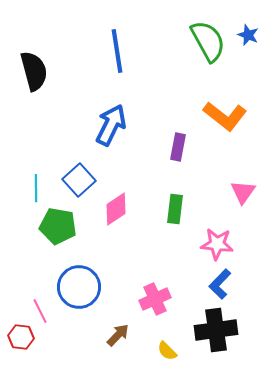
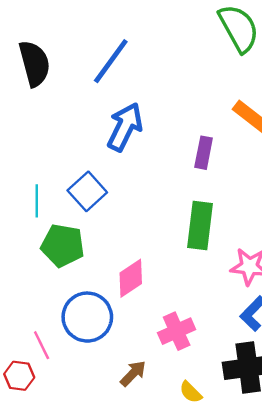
blue line: (117, 51) -> (111, 61), moved, turned 45
pink diamond: (116, 209) -> (131, 278), moved
green rectangle: (175, 209) -> (200, 225), size x1.4

